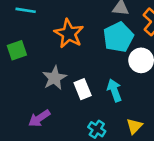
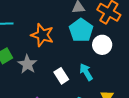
gray star: (54, 78) -> (27, 64), moved

